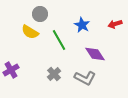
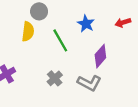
yellow semicircle: (30, 32) -> (28, 32), turned -114
purple diamond: (95, 54) -> (100, 56), turned 75

